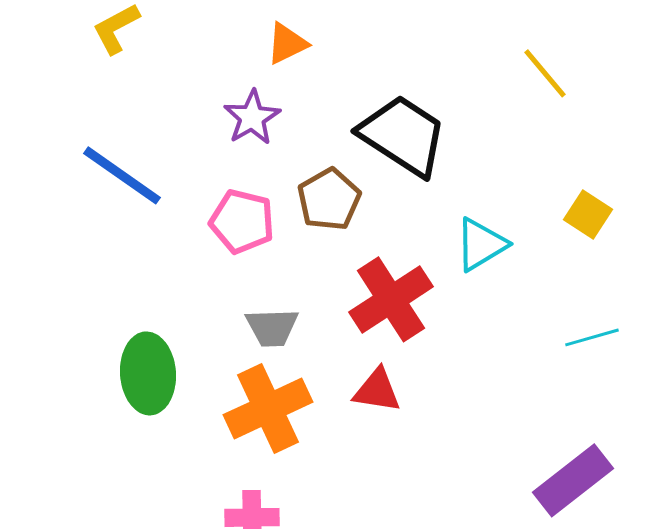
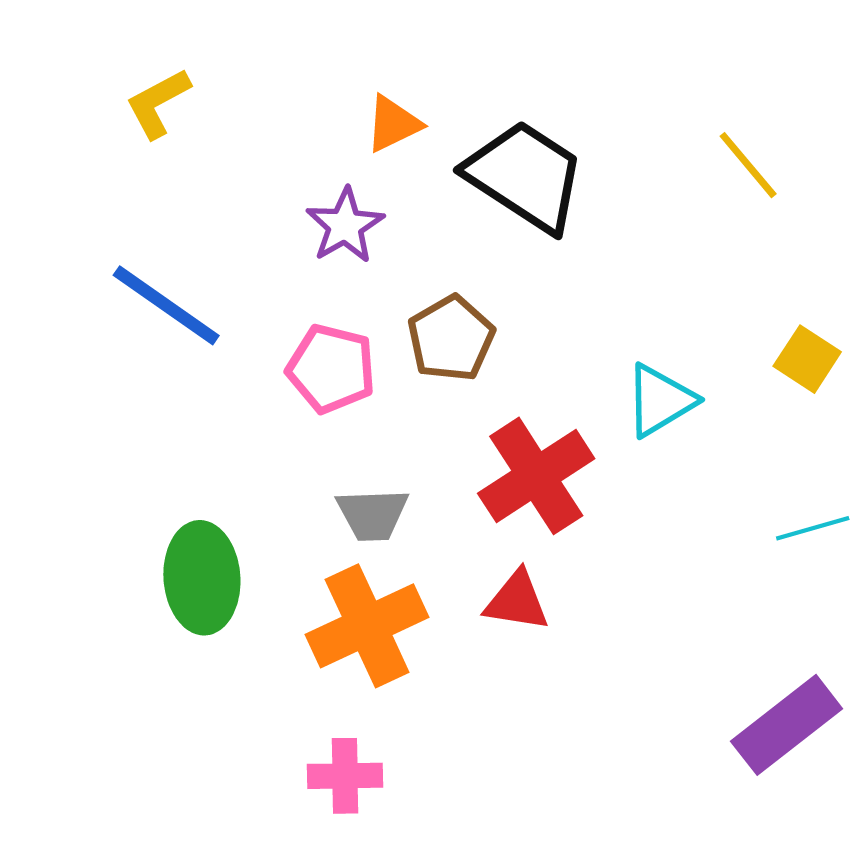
black trapezoid: (403, 135) -> (525, 176), moved

